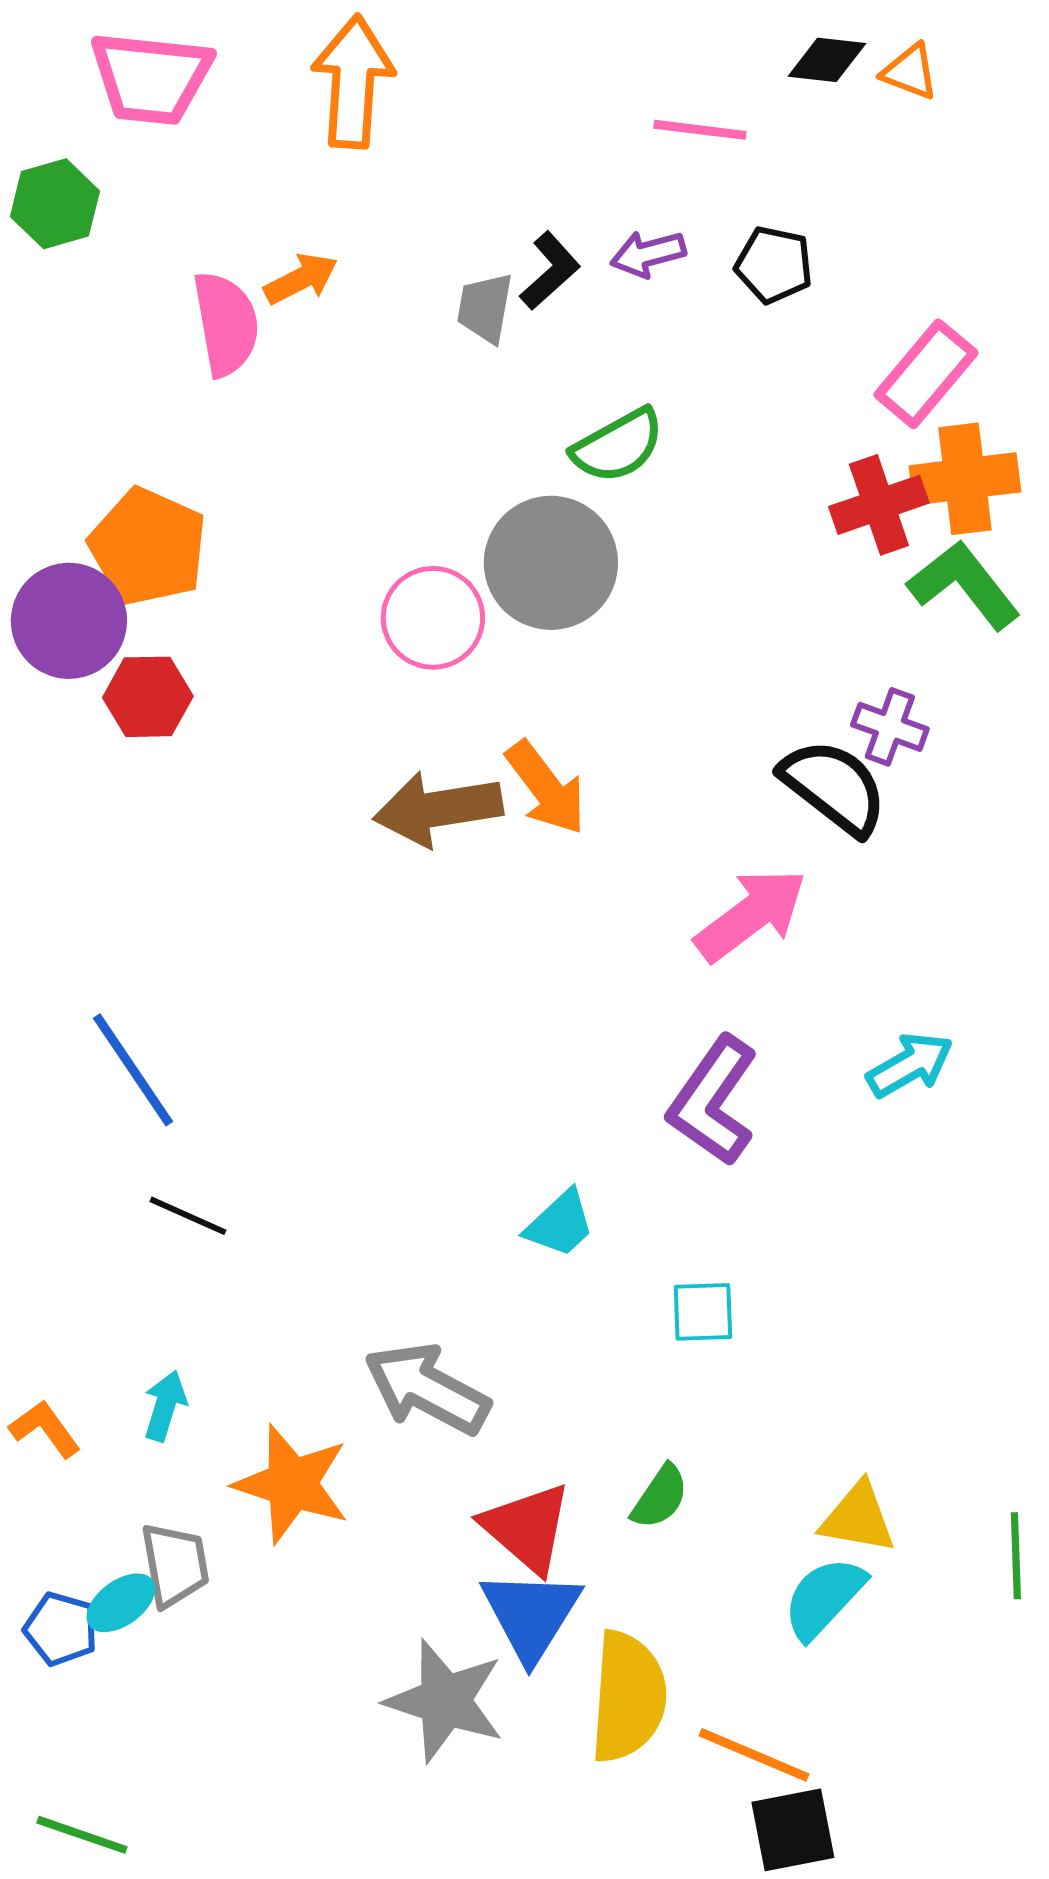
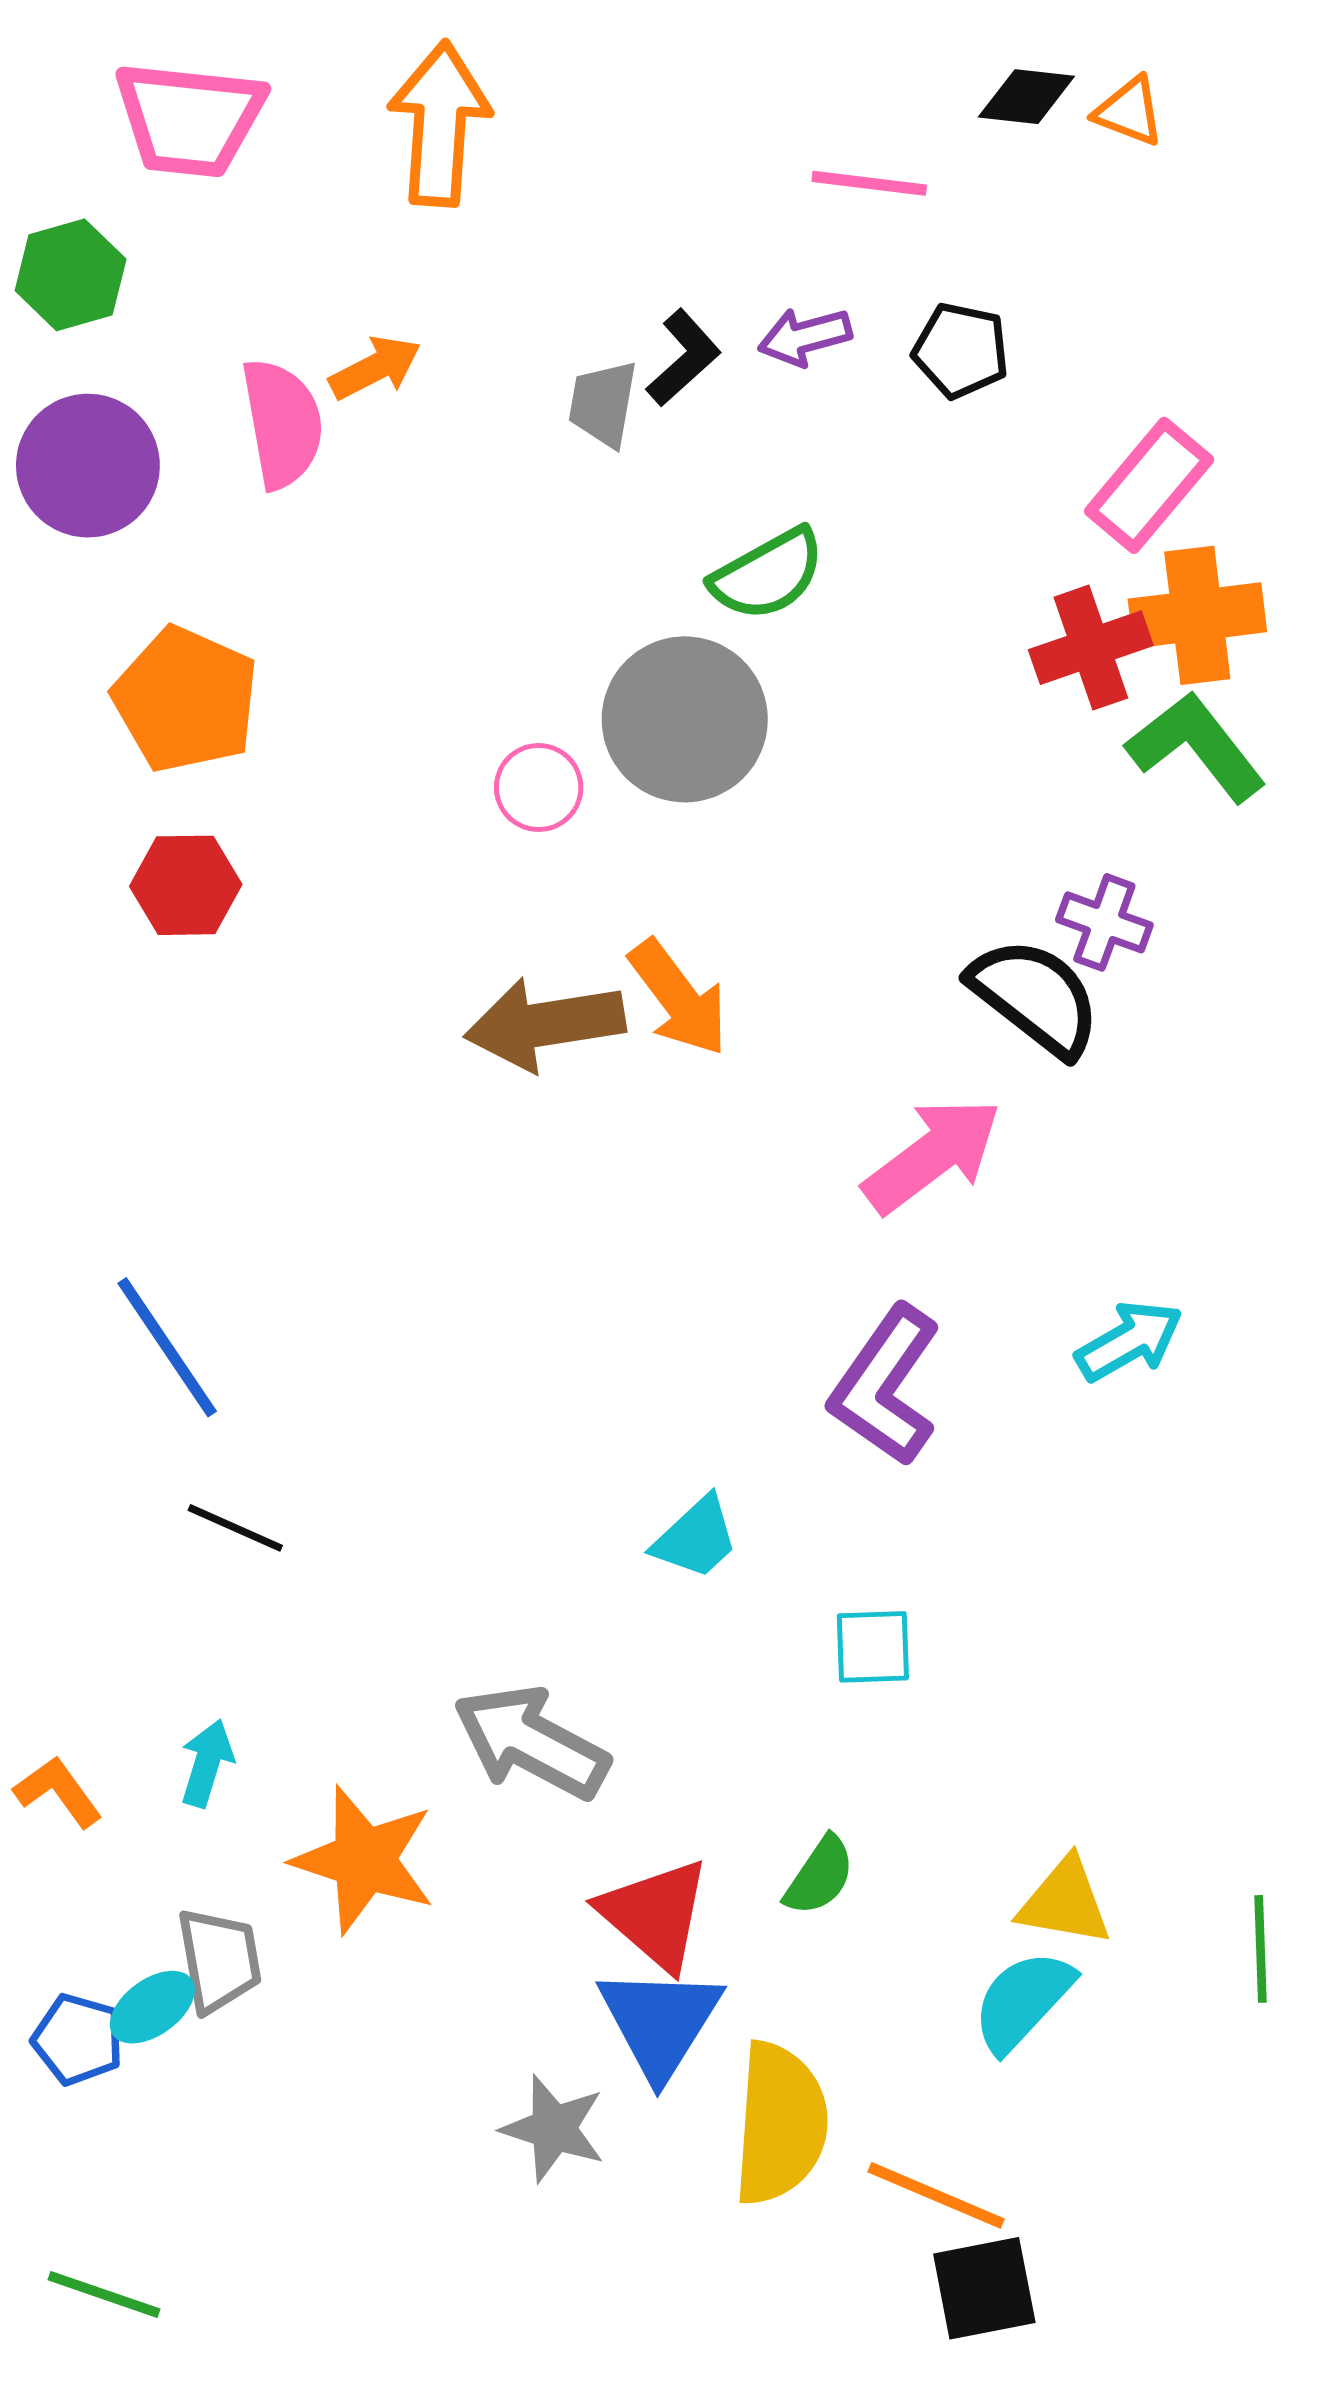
pink circle: (433, 618) -> (539, 788), size x0.7
purple circle: (69, 621) -> (88, 466), moved
gray star: (445, 1701) -> (553, 2128), size x0.7

